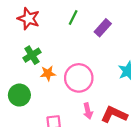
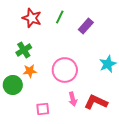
red star: (29, 19) -> (32, 18), moved
orange star: (48, 73) -> (30, 71), moved

